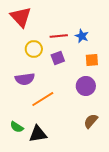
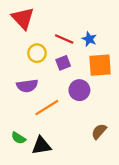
red line: (59, 36) -> (64, 39), turned 30
orange square: (92, 60) -> (100, 65), size x1.6
purple circle: (86, 86) -> (79, 90), moved

